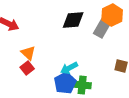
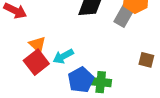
red square: (27, 68) -> (36, 62), size x1.5
cyan arrow: (69, 68) -> (63, 56), moved

